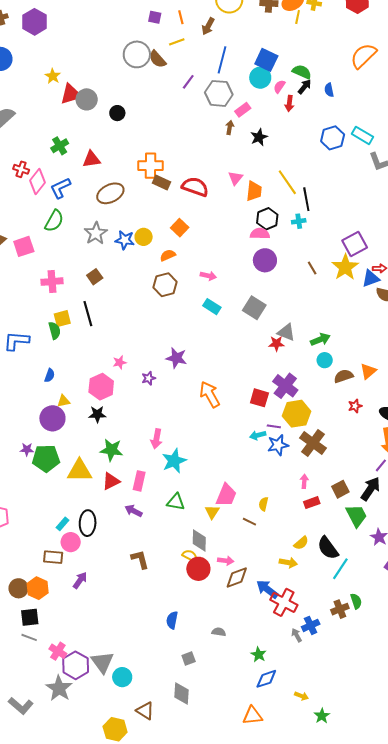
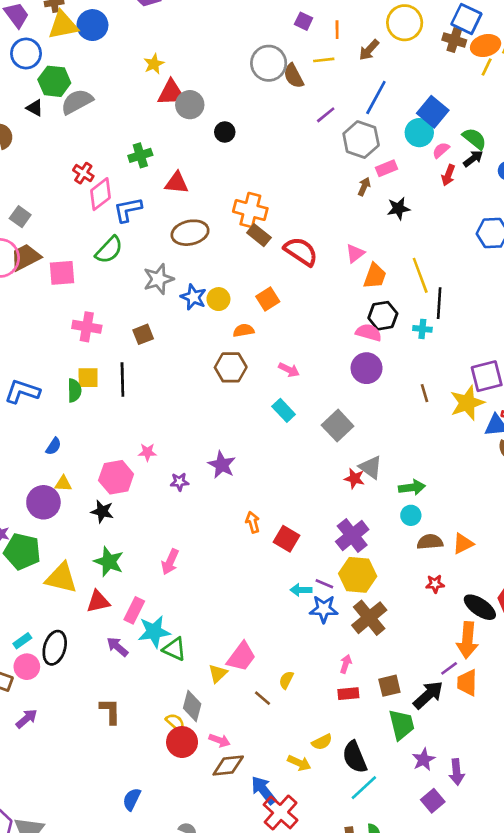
orange arrow: (210, 394) -> (253, 522), size x0.6
red square: (259, 398) -> (286, 539), moved
cyan star: (174, 461) -> (154, 632), moved

